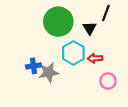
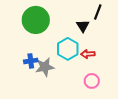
green circle: (58, 22) -> (36, 20), moved
pink circle: (108, 81) -> (92, 81), moved

